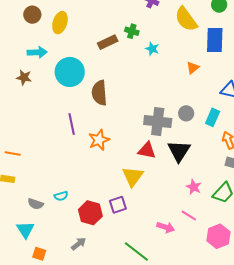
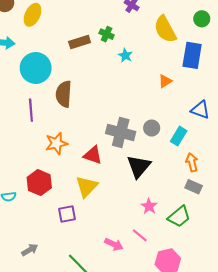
purple line: (72, 124) -> (31, 110), moved
red triangle: (147, 150) -> (93, 155), moved
red hexagon: (90, 213) -> (39, 183), moved
gray arrow: (79, 244) -> (30, 250), moved

